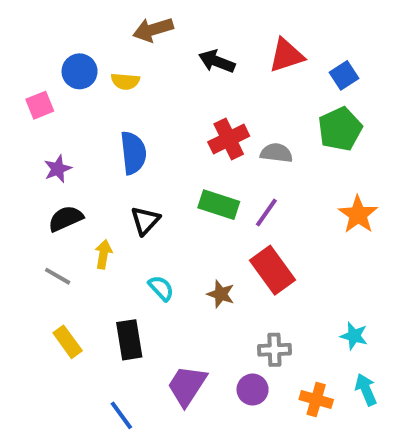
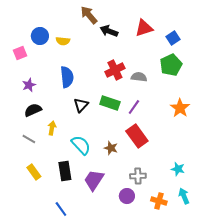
brown arrow: (153, 30) -> (89, 15), moved, turned 66
black triangle: (145, 221) -> (81, 105), moved
cyan semicircle: (161, 288) -> (81, 145), size x1.5
purple trapezoid: (187, 386) -> (94, 180), moved

